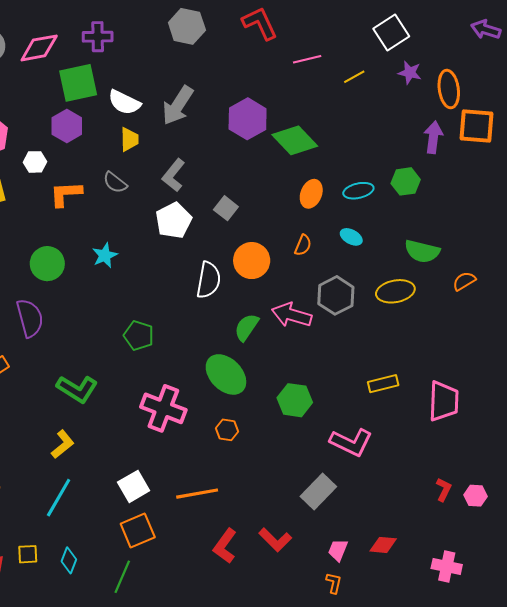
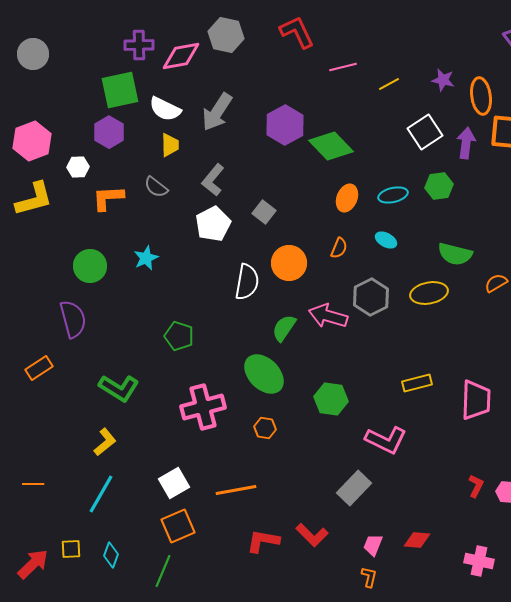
white square: (391, 33) -> (425, 132), moved
pink diamond: (39, 48) -> (181, 56), moved
pink cross: (163, 408) -> (203, 407), turned -36
red L-shape: (225, 546) -> (263, 541), turned 64

